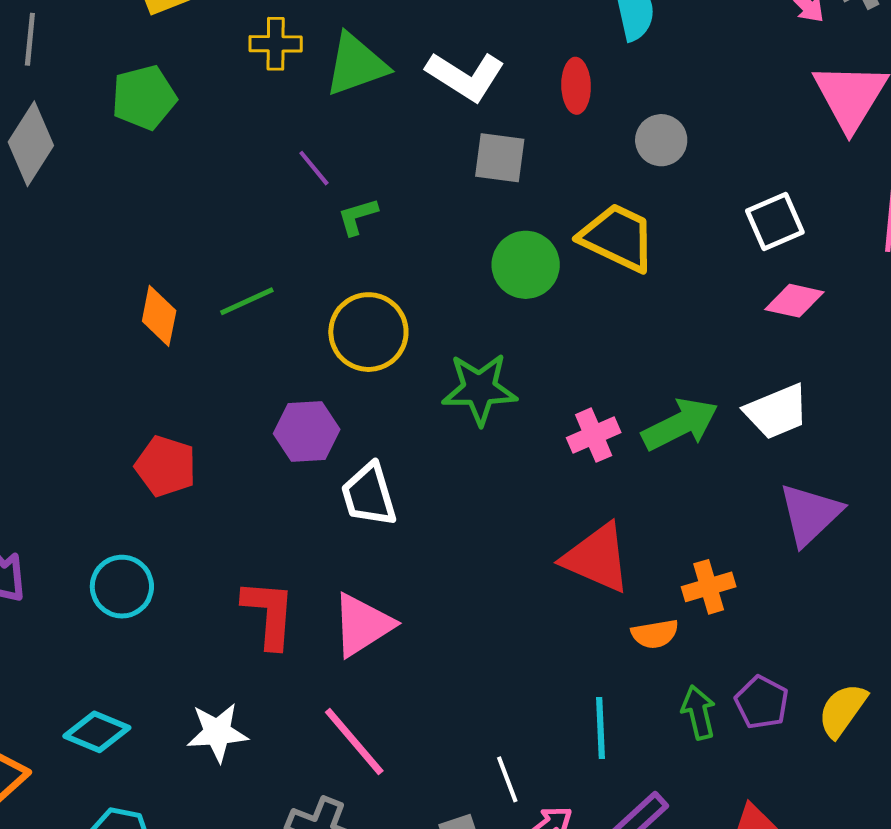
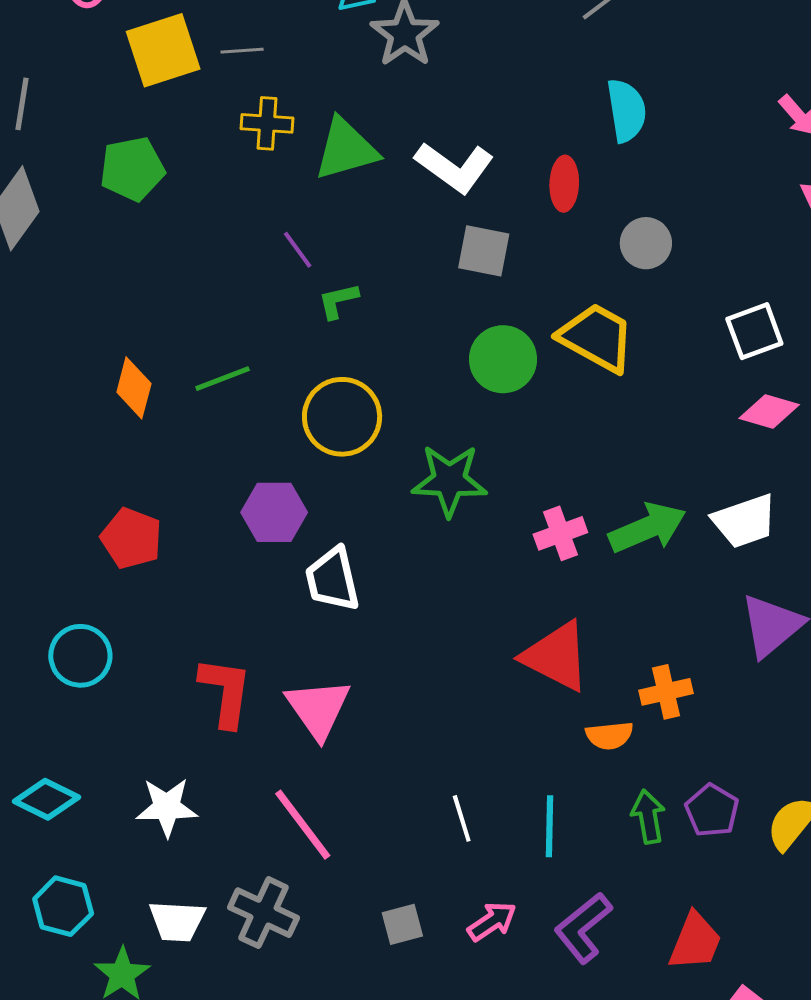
pink triangle: (362, 625) -> (318, 709), turned -36
white line: (507, 779) -> (462, 818), moved

